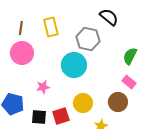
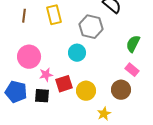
pink circle: (22, 53) -> (29, 57), moved
cyan circle: (74, 65) -> (77, 53), size x0.7
red square: (61, 116) -> (64, 84), moved
black square: (39, 117) -> (42, 96), moved

